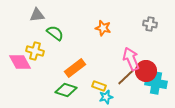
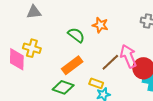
green semicircle: (55, 33) -> (76, 35), moved
pink diamond: (20, 62) -> (17, 59), turned 30
brown line: (126, 77) -> (110, 62), moved

